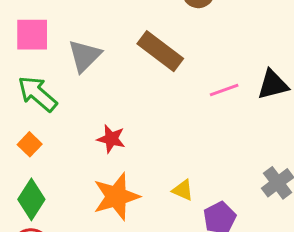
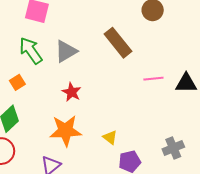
gray triangle: (85, 56) -> (66, 51), moved

